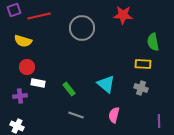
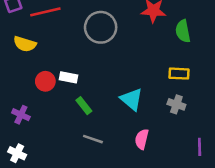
green semicircle: (153, 42) -> (183, 31), moved
red circle: (27, 67) -> (45, 81), moved
white rectangle: (38, 83) -> (68, 77), moved
purple cross: (20, 96) -> (21, 115), turned 32

